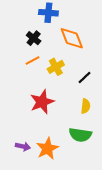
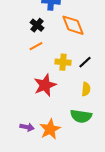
yellow cross: (56, 67) -> (63, 62), moved, turned 35

